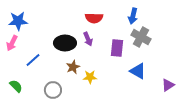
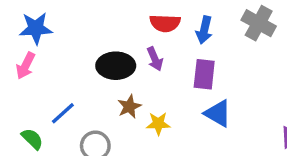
blue arrow: (133, 16) -> (204, 30), moved
gray cross: (141, 37) -> (259, 23), moved
blue line: (33, 60) -> (63, 113), moved
blue triangle: (138, 71) -> (218, 113), moved

